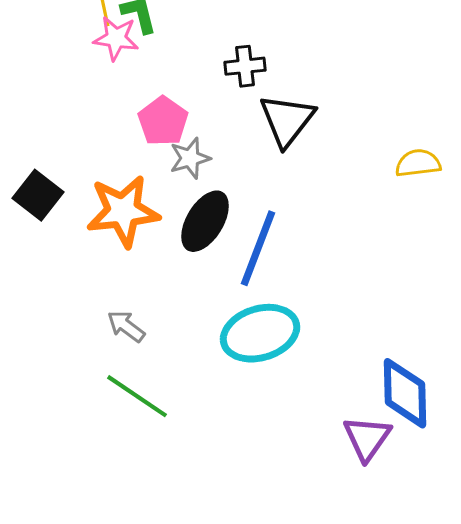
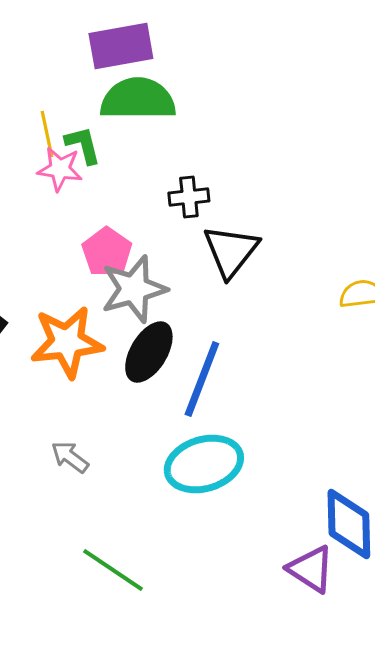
gray star: (190, 158) -> (134, 289), size x1.6
green line: (137, 396) -> (113, 570), moved
purple triangle: (367, 438) -> (311, 569), turned -32

